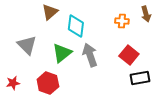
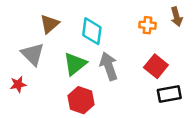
brown triangle: (50, 12) -> (50, 24), moved
red star: (13, 83) -> (18, 84), moved
red hexagon: (48, 83) -> (81, 100), moved

